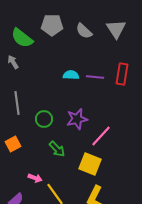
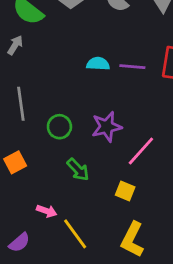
gray arrow: (13, 62) -> (15, 45), turned 64
yellow square: (90, 164) -> (125, 191), size x0.6

